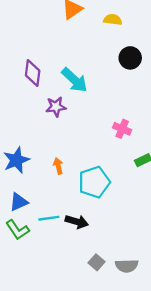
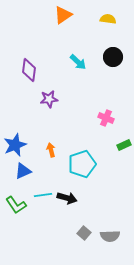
yellow semicircle: (113, 20) -> (108, 19), moved
cyan arrow: (74, 80) -> (78, 62), moved, size x0.7
blue triangle: (19, 202) -> (23, 171), moved

